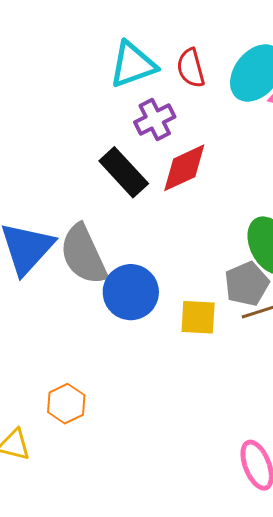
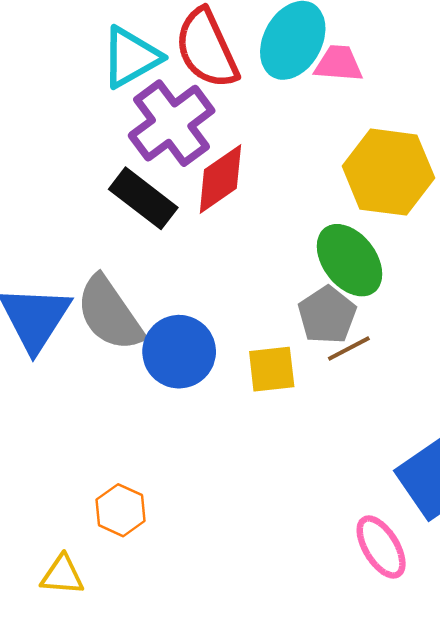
red semicircle: (191, 68) -> (207, 49), size x1.6
purple cross: (155, 119) -> (172, 123), size x1.6

